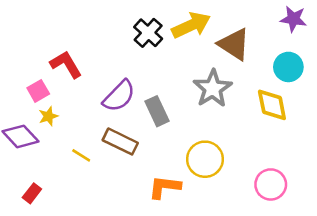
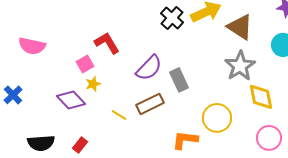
gray star: (213, 88) -> (240, 66), moved
yellow diamond: (272, 105) -> (261, 97), moved
brown rectangle: (120, 142) -> (150, 104), turned -52

